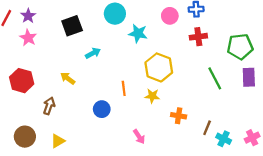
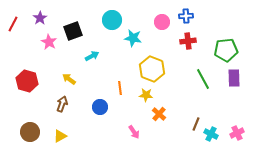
purple star: (28, 16) -> (40, 18), moved
pink star: (28, 38) -> (49, 42), moved
brown arrow: (49, 106) -> (62, 104), moved
orange cross: (179, 116) -> (159, 114), moved, turned 32

